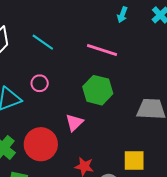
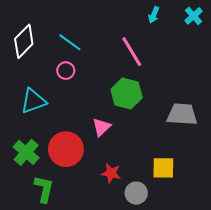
pink line: (102, 50) -> (132, 52), turned 40
pink circle: (40, 83) -> (66, 71), moved

